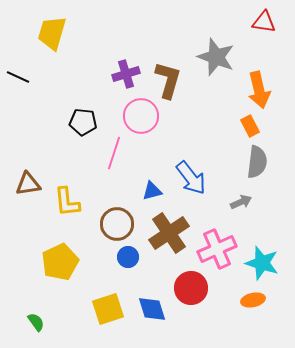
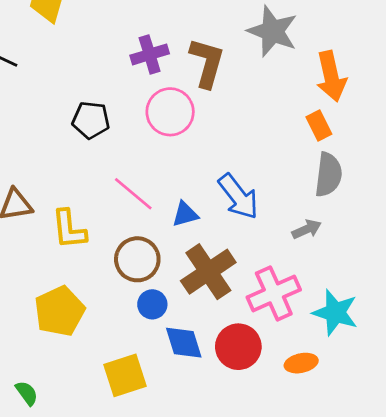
pink line: (114, 153) -> (133, 194), moved, turned -68
orange ellipse: (253, 300) -> (301, 363), moved
blue diamond: (152, 309) -> (184, 343), moved

